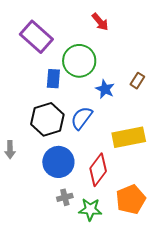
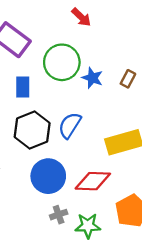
blue rectangle: (53, 79) -> (23, 87), moved
blue star: (105, 89) -> (92, 78), moved
red diamond: (98, 170) -> (93, 181), turned 60

